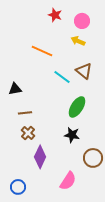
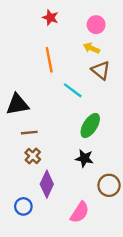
red star: (55, 15) -> (50, 18), moved
orange line: (42, 51) -> (49, 60), turned 55
brown triangle: (84, 71) -> (101, 70), moved
black triangle: (15, 89) -> (18, 104), size x1.5
blue circle: (18, 187) -> (23, 206), moved

